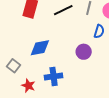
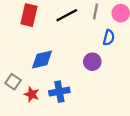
red star: (28, 86) -> (32, 94), moved

